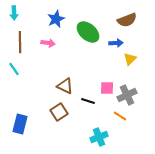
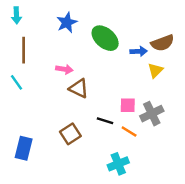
brown semicircle: (127, 20) -> (163, 43), moved
pink arrow: (48, 43) -> (64, 69), moved
brown triangle: (65, 86) -> (79, 88), moved
orange line: (120, 116) -> (129, 132), moved

